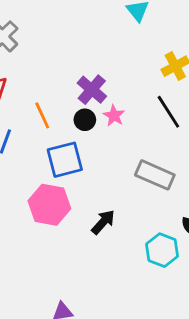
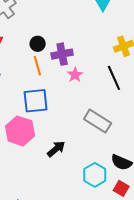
purple cross: (92, 90) -> (62, 54), turned 30
orange line: (42, 115) -> (37, 66), moved
black circle: (85, 120) -> (38, 44), moved

